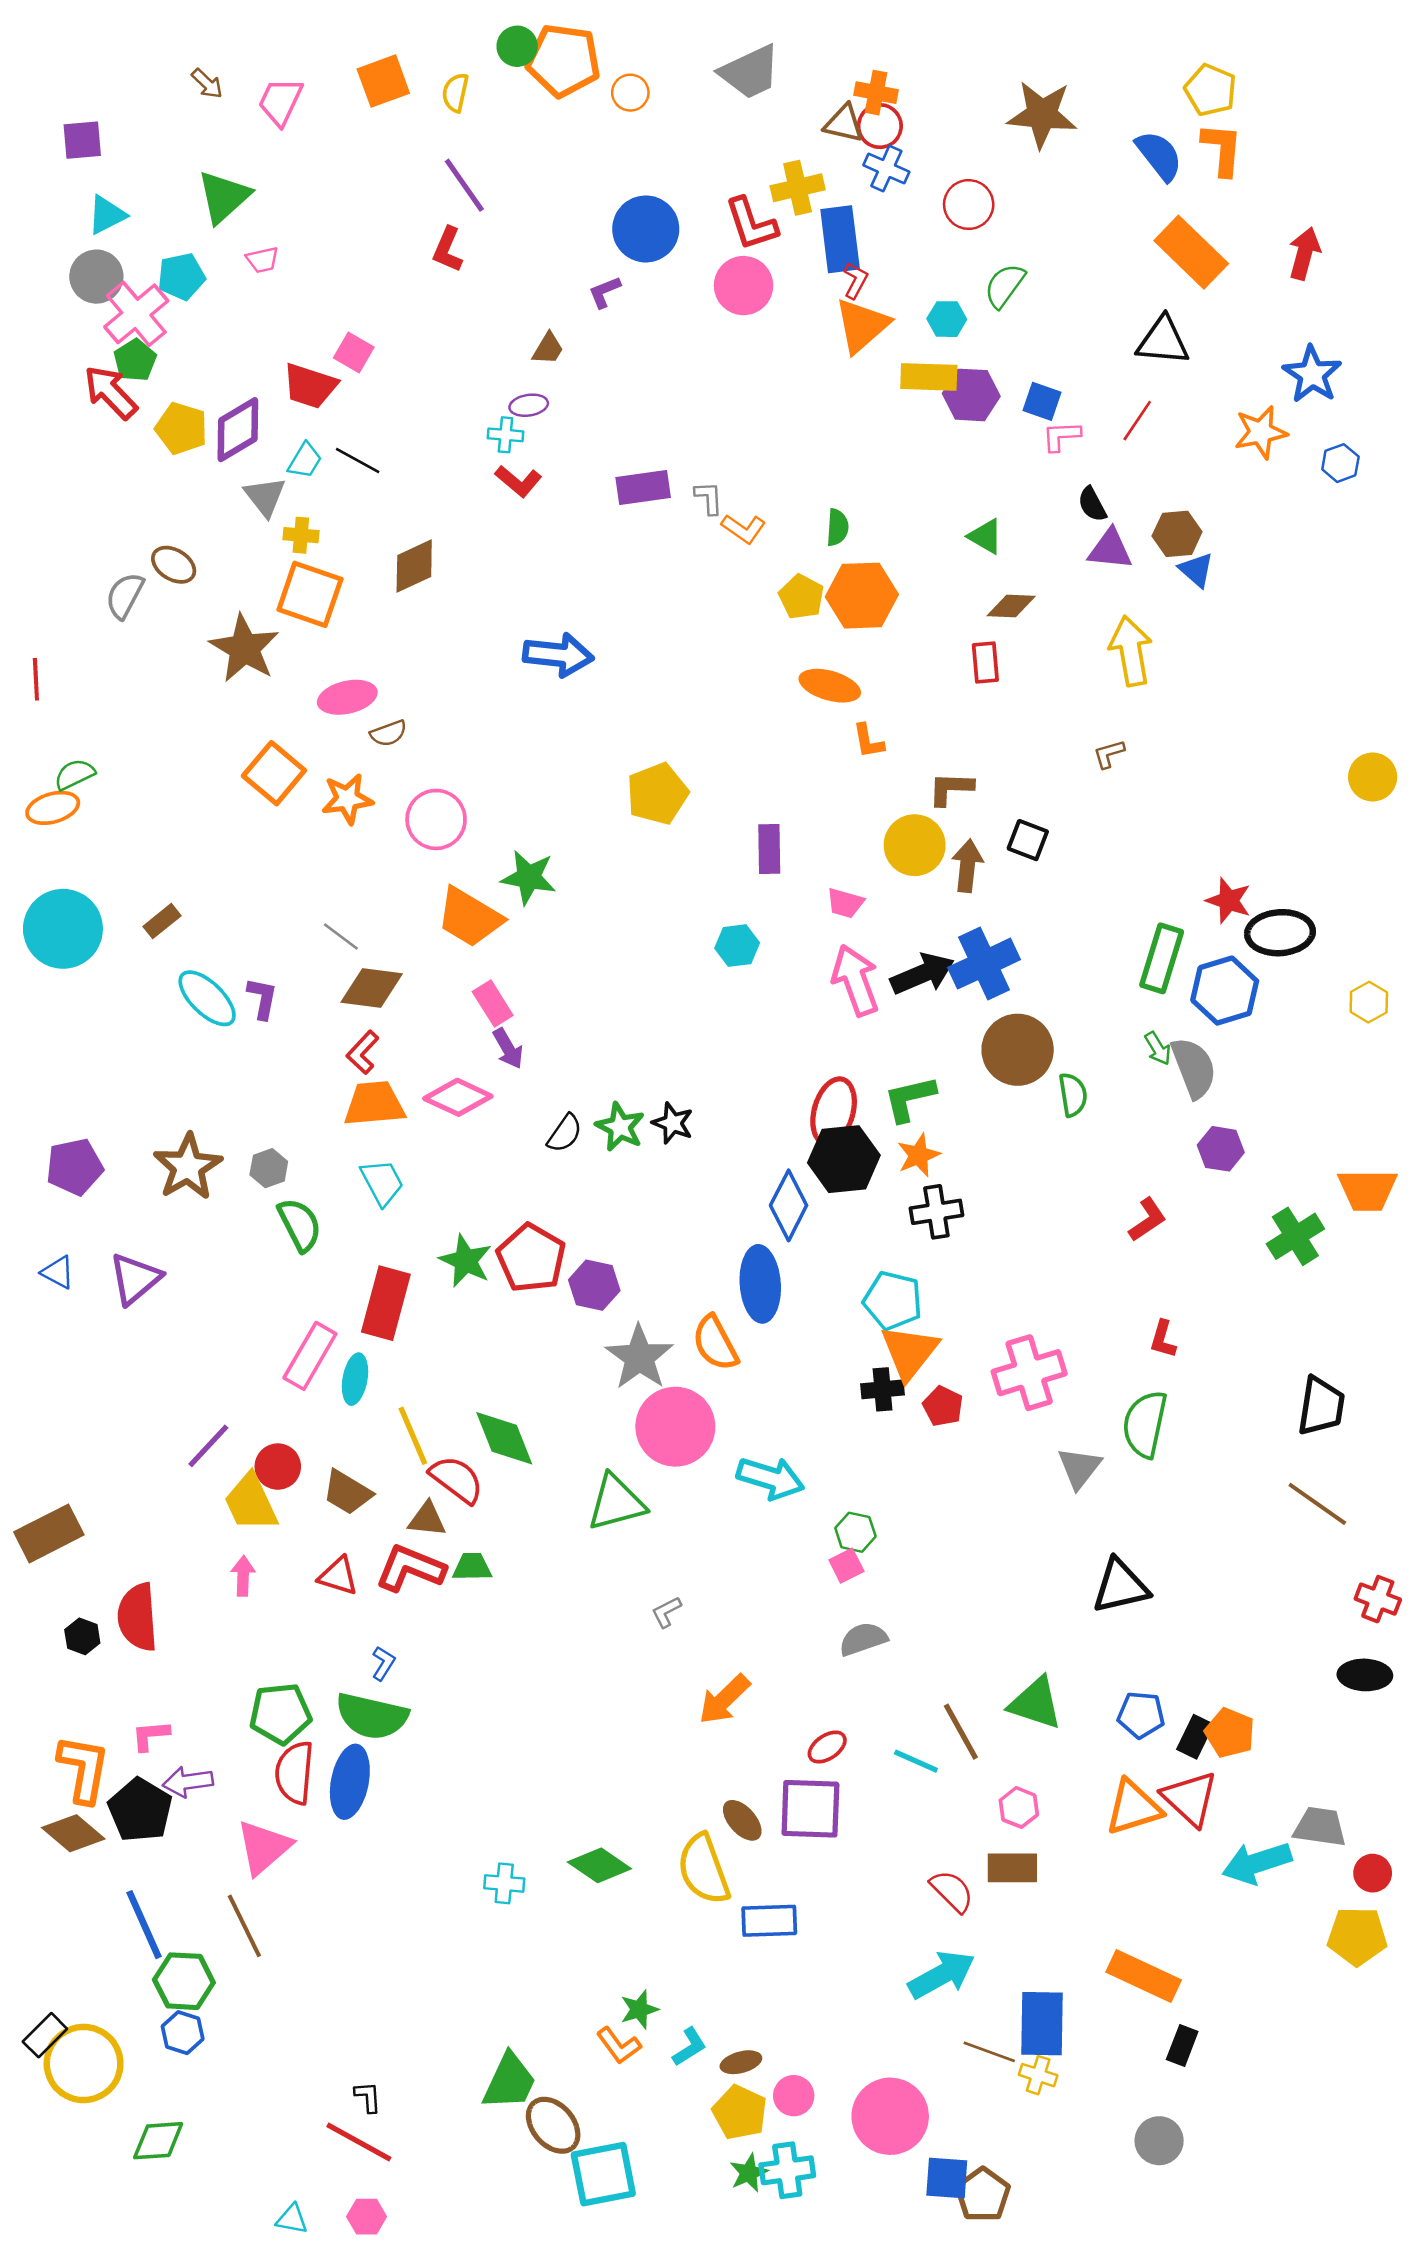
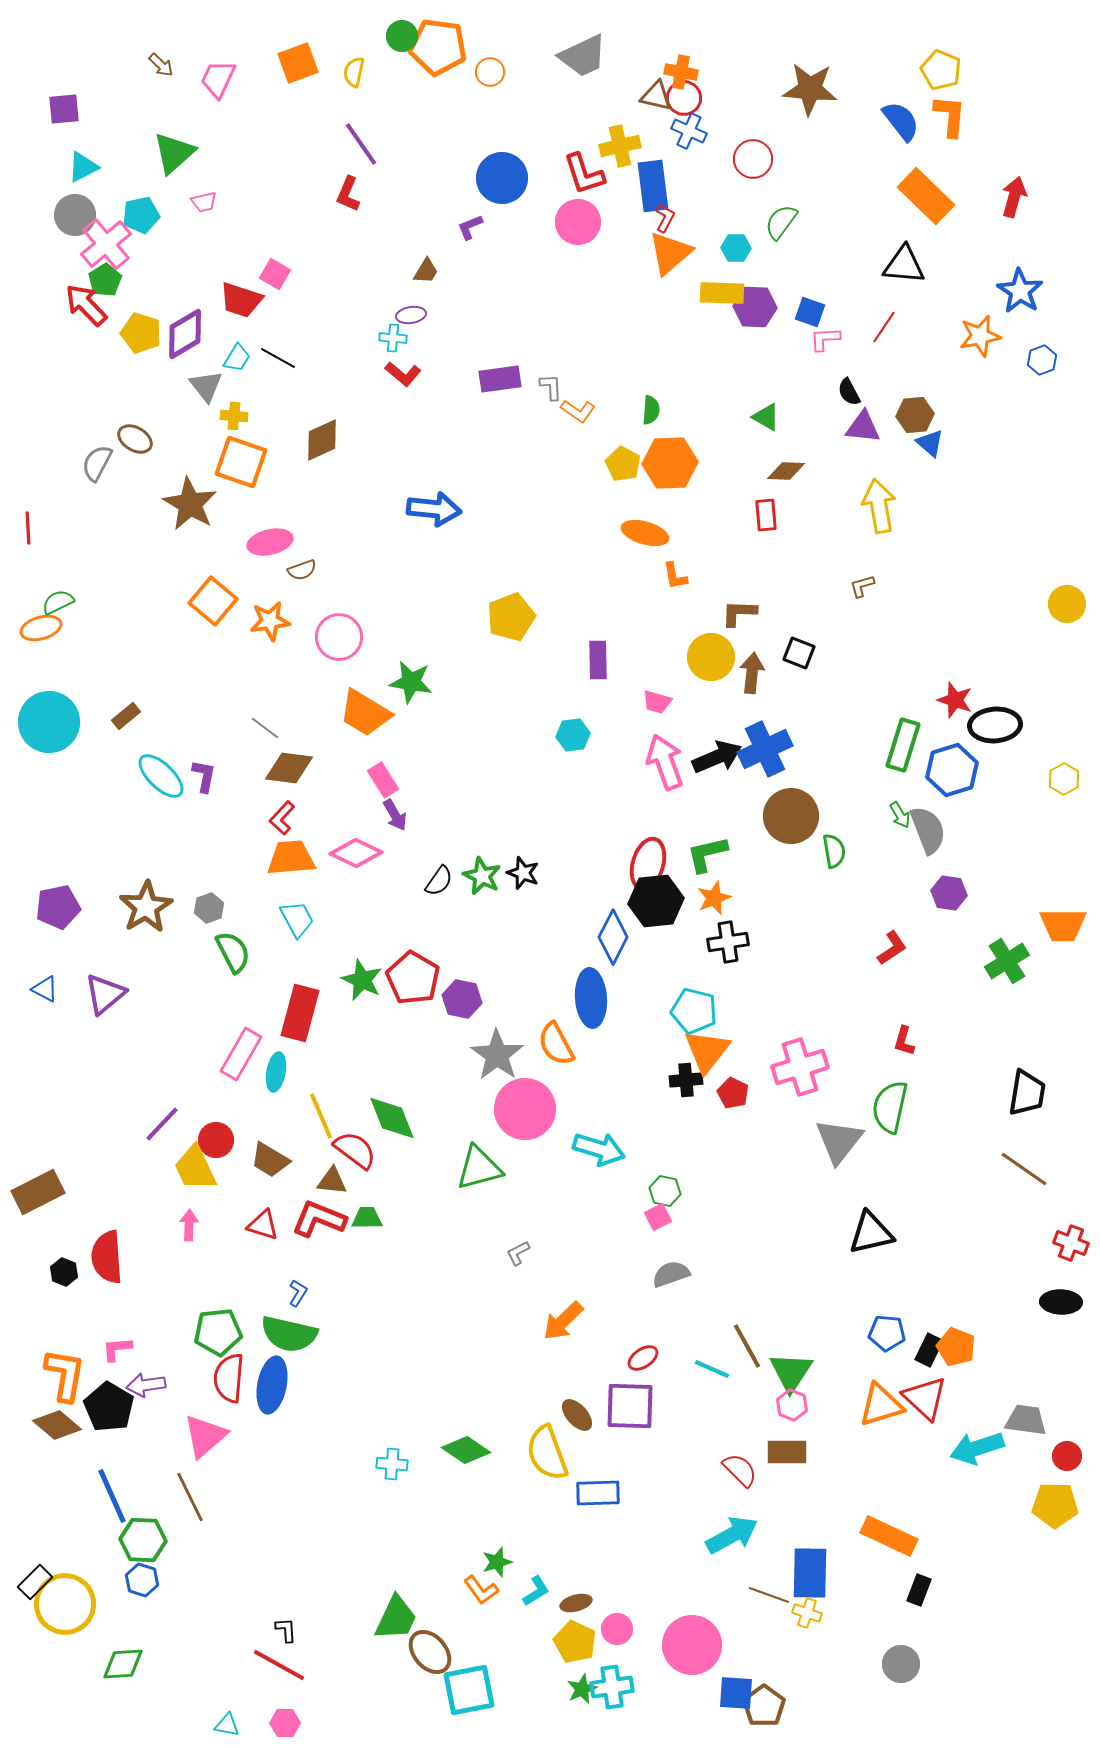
gray triangle: (1079, 1468) -> (839, 1141), size x1.4
green triangle: (1036, 1703) -> (791, 1372), moved, turned 45

